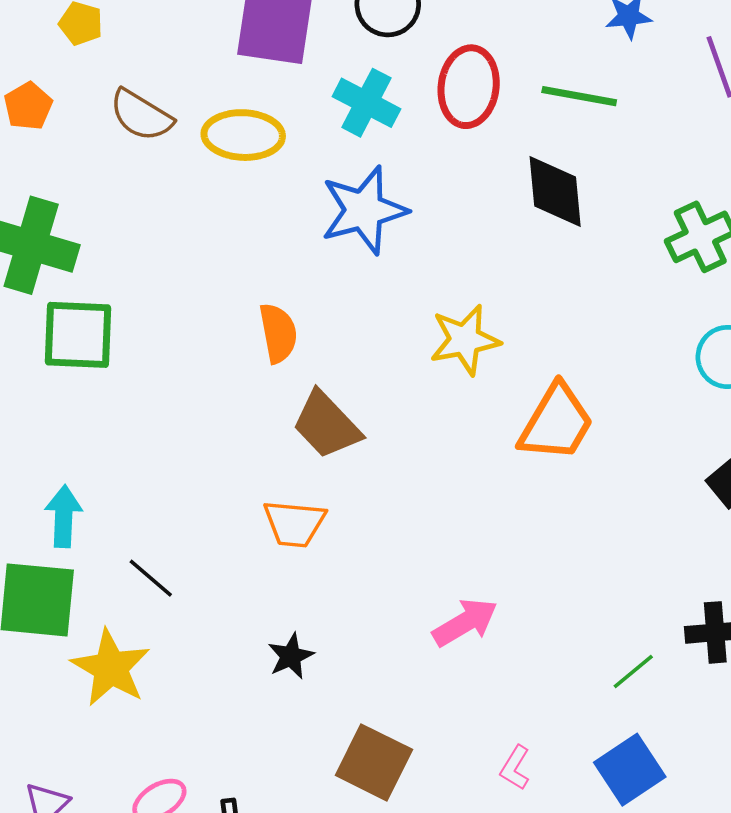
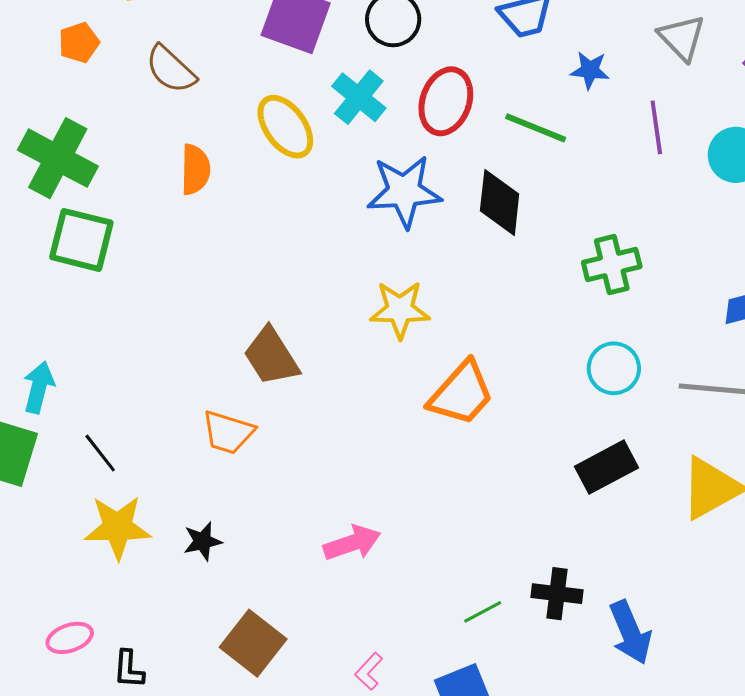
yellow ellipse: (243, 135) -> (285, 127), moved, turned 40
blue star: (364, 210) -> (404, 191), moved
orange semicircle: (278, 333) -> (195, 169), moved
yellow star: (111, 668) -> (118, 527), moved, turned 30

